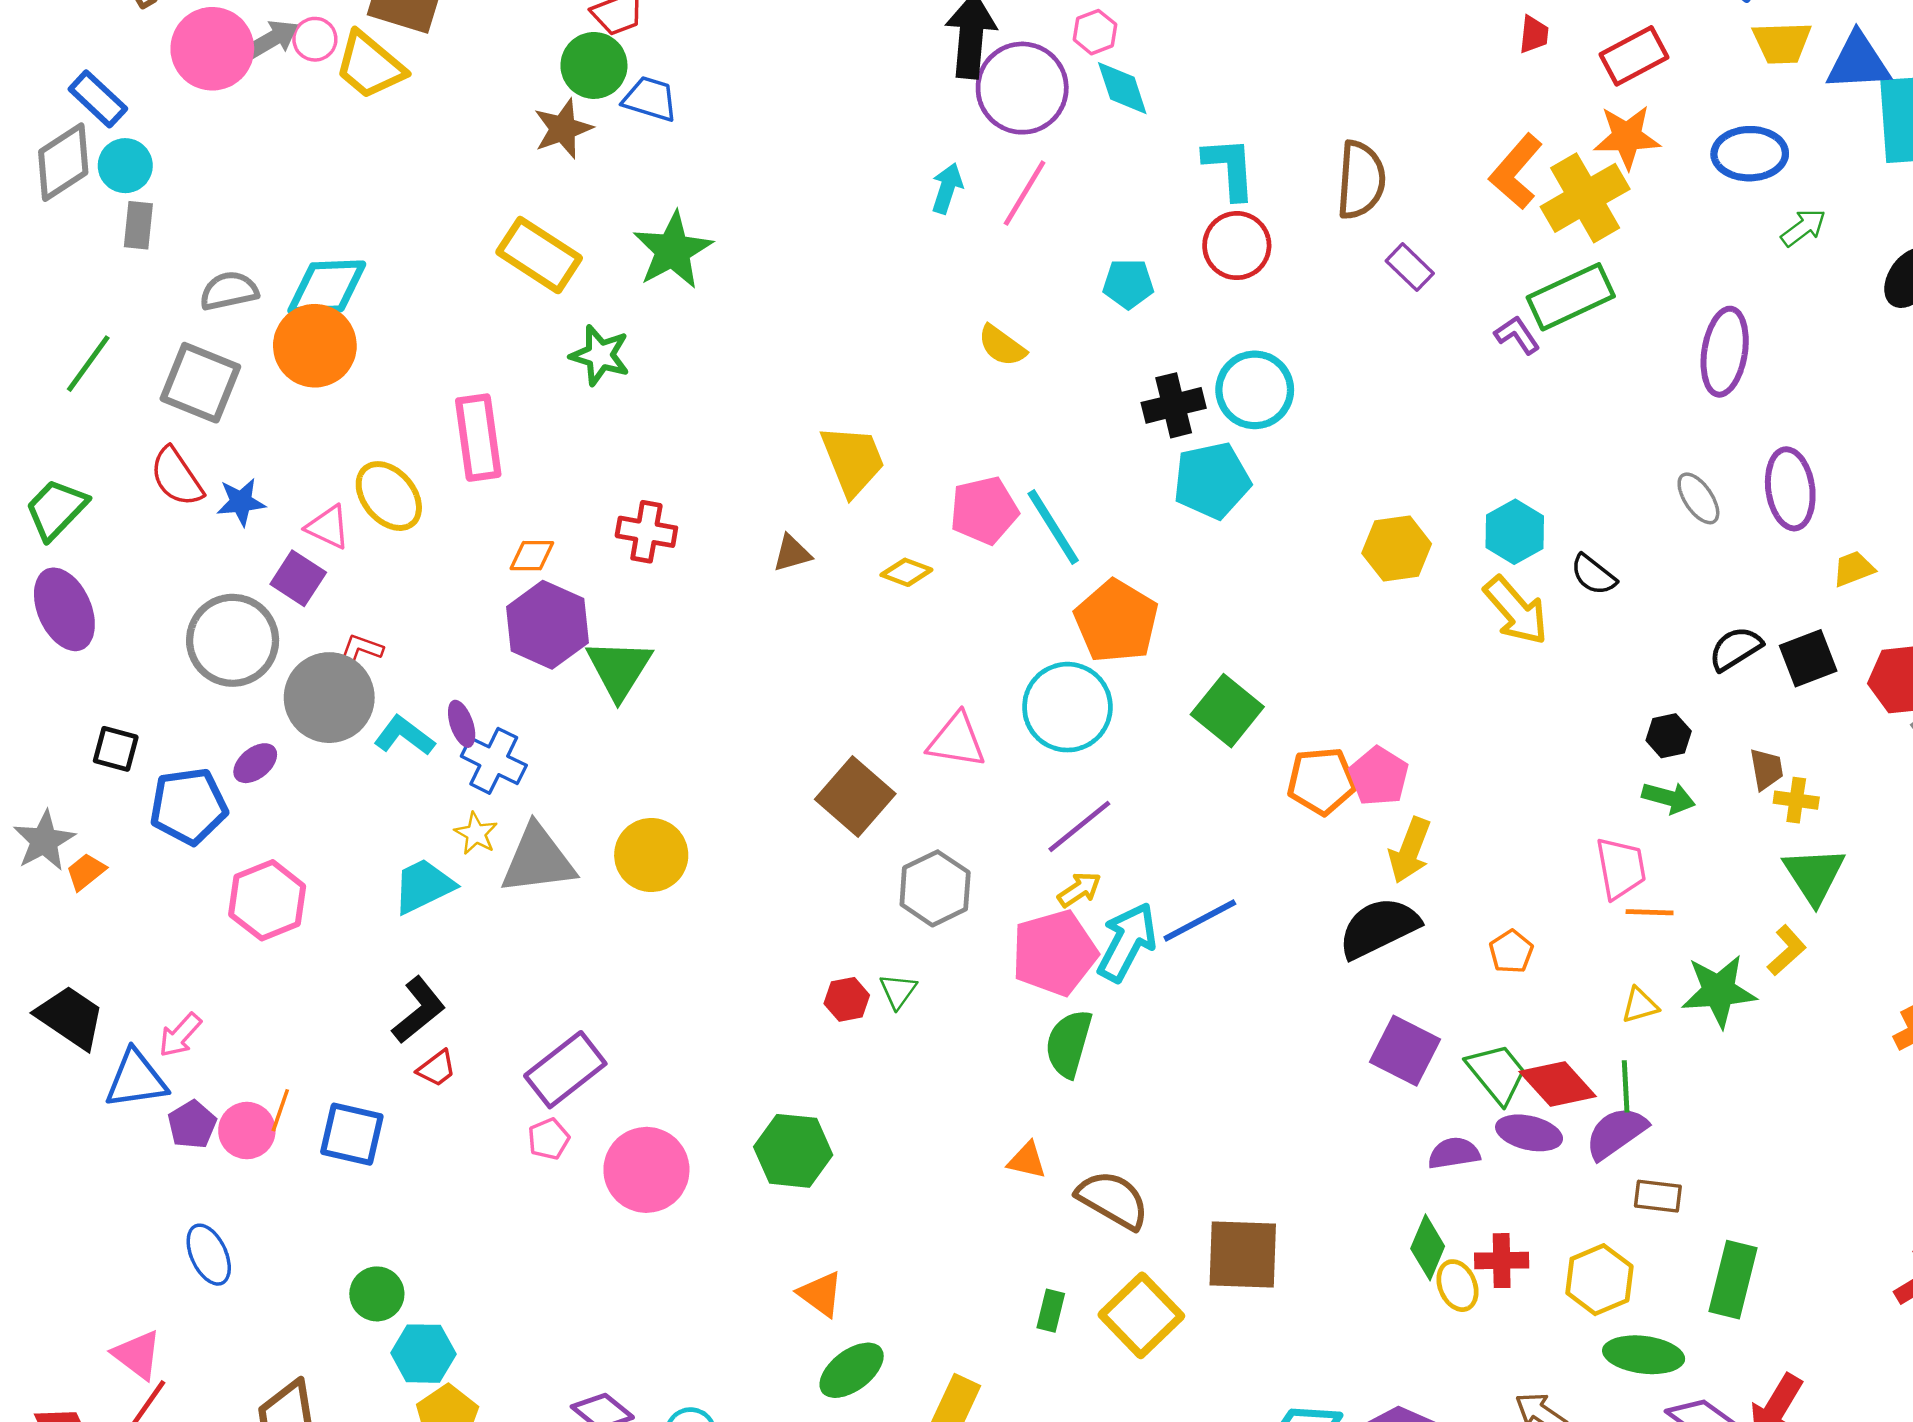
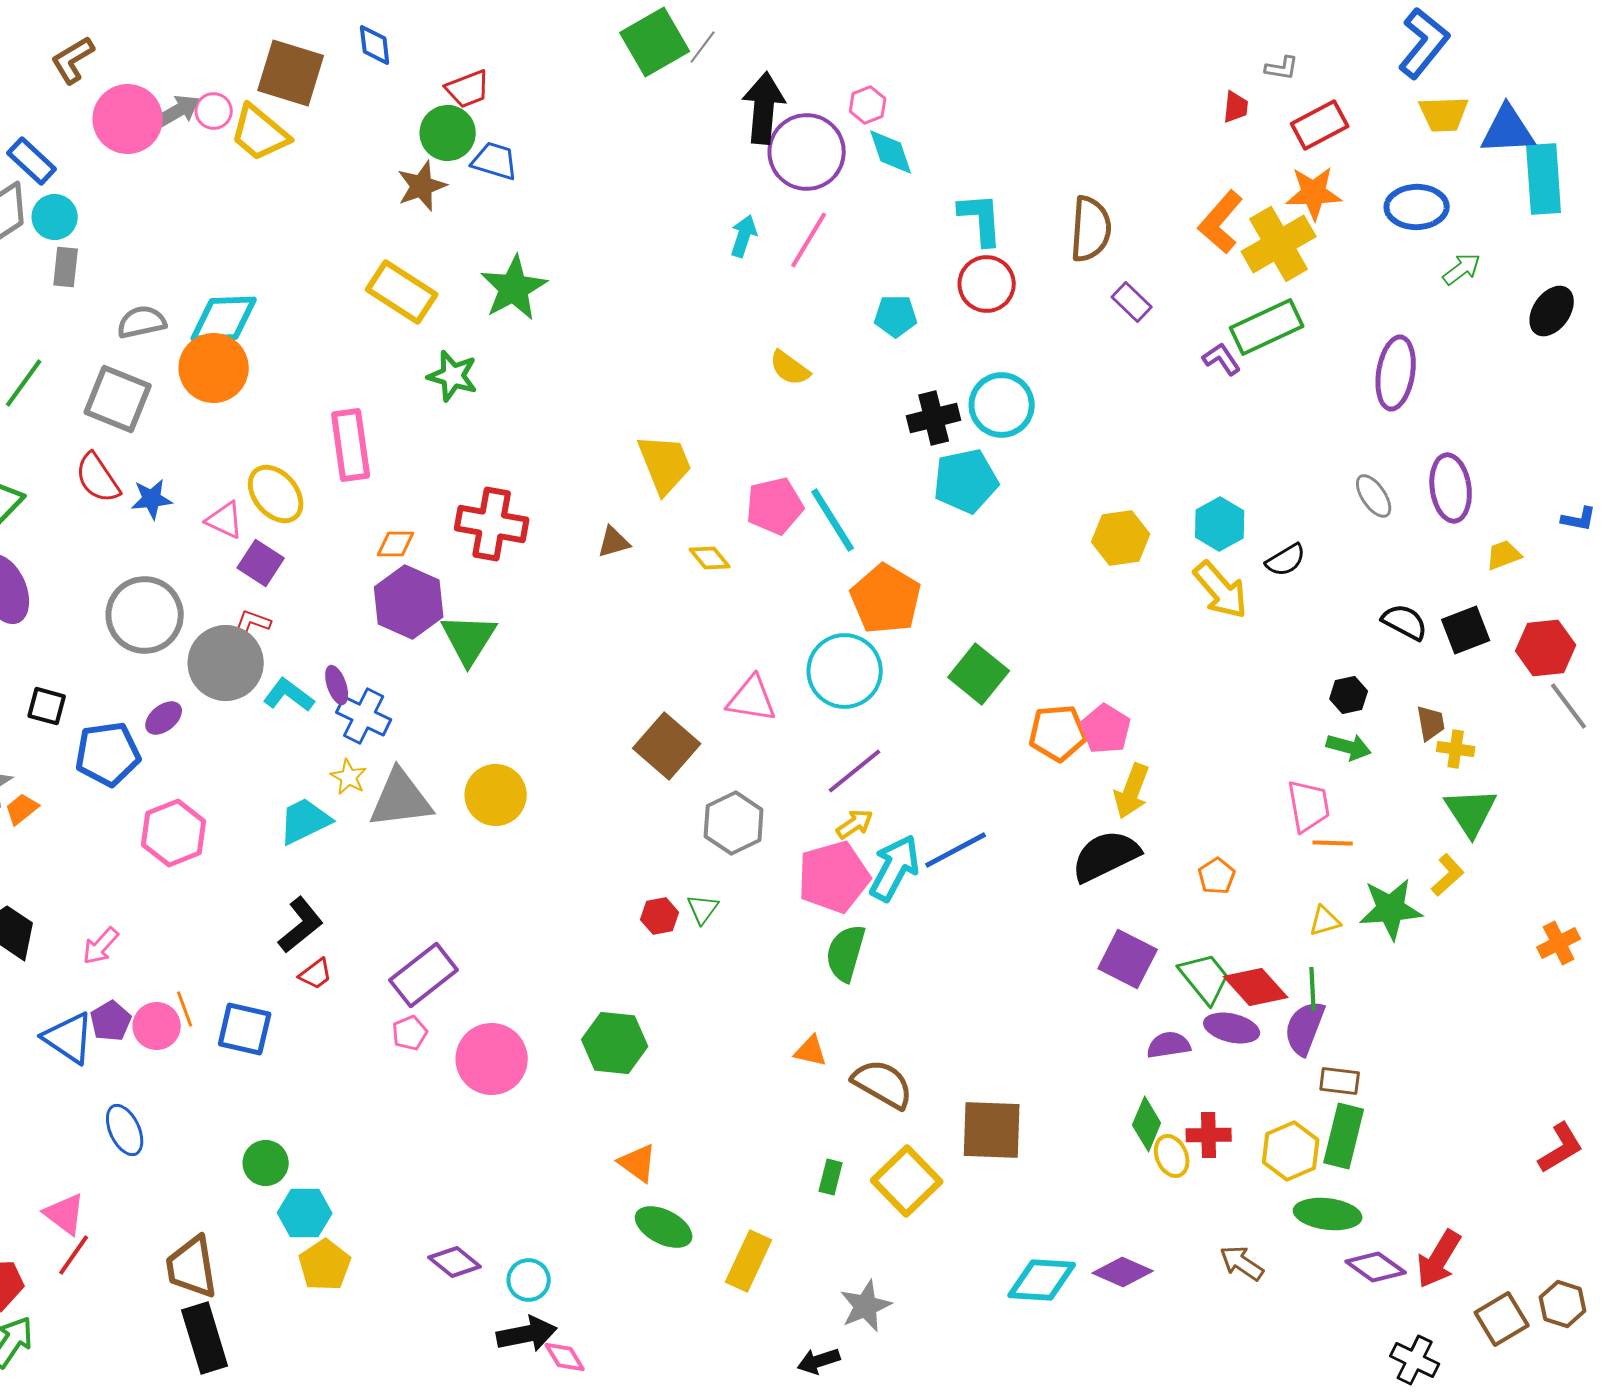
red cross: (646, 532) -> (492, 524), size x1.4
yellow diamond: (906, 572) -> (710, 558), turned 30
black semicircle: (1593, 575) -> (1286, 560), turned -69
purple square: (298, 578) -> (261, 563), moved
black semicircle: (1735, 649) -> (1405, 622), turned 60
blue triangle: (136, 1079) -> (69, 1038), moved, turned 42
orange line: (280, 1110) -> (185, 1009), turned -39
purple semicircle: (1616, 1133) -> (1305, 1028), turned -34
green rectangle: (1733, 1280) -> (1344, 1136), moved
green ellipse: (852, 1370) -> (664, 1227), turned 64

